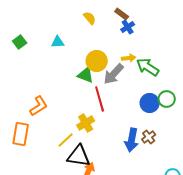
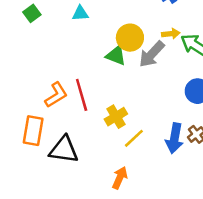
red line: (100, 99) -> (82, 95), moved
yellow line: (66, 140) -> (134, 138), moved
black triangle: (79, 156) -> (64, 150), moved

